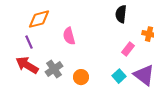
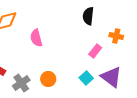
gray cross: (54, 69) -> (21, 83), moved

